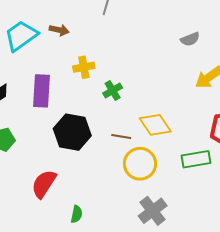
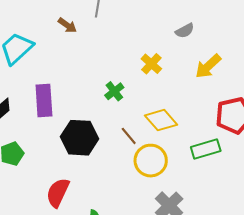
brown arrow: (59, 30) -> (67, 25), moved, turned 30
yellow cross: (84, 67) -> (151, 64), moved, turned -30
brown line: (121, 137) -> (129, 136), turned 48

